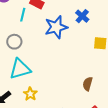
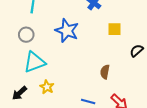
blue star: (56, 27) -> (67, 31), moved, turned -30

